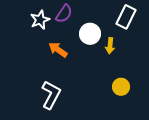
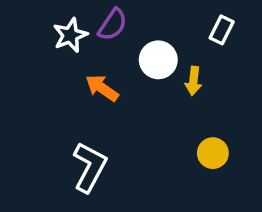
white rectangle: (126, 17) -> (222, 30), size x0.7

